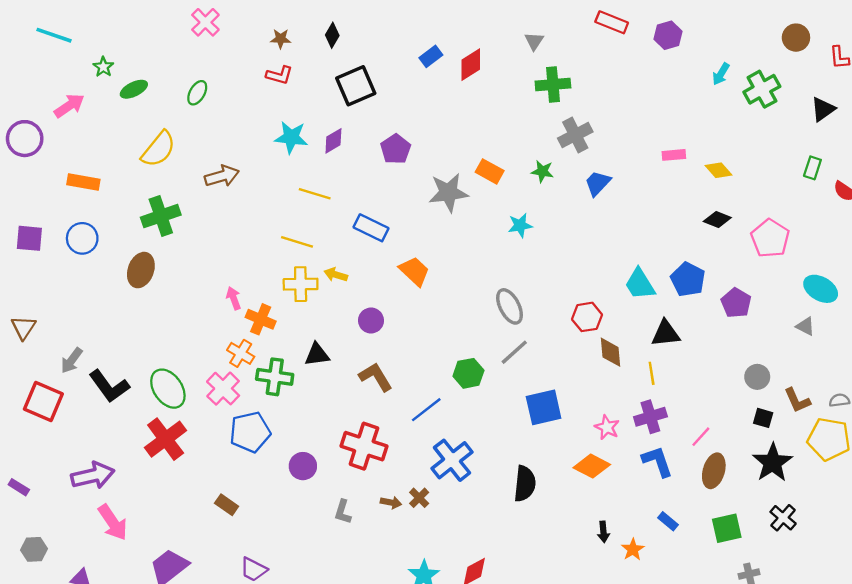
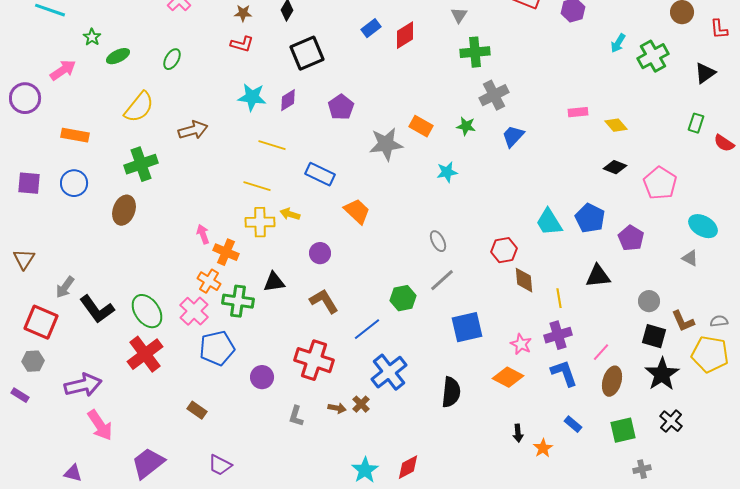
gray ellipse: (510, 306) -> (438, 241), size x0.7
black triangle: (666, 333) -> (598, 276), moved
black square: (763, 418) -> (654, 336), size x1.4
gray hexagon: (34, 549) -> (33, 361), moved

